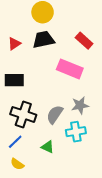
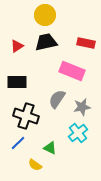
red rectangle: (84, 41) -> (86, 43), turned -30
gray semicircle: (55, 114) -> (57, 99), moved
cyan cross: (76, 132) -> (78, 133), turned -30
yellow semicircle: (17, 164) -> (35, 165), moved

